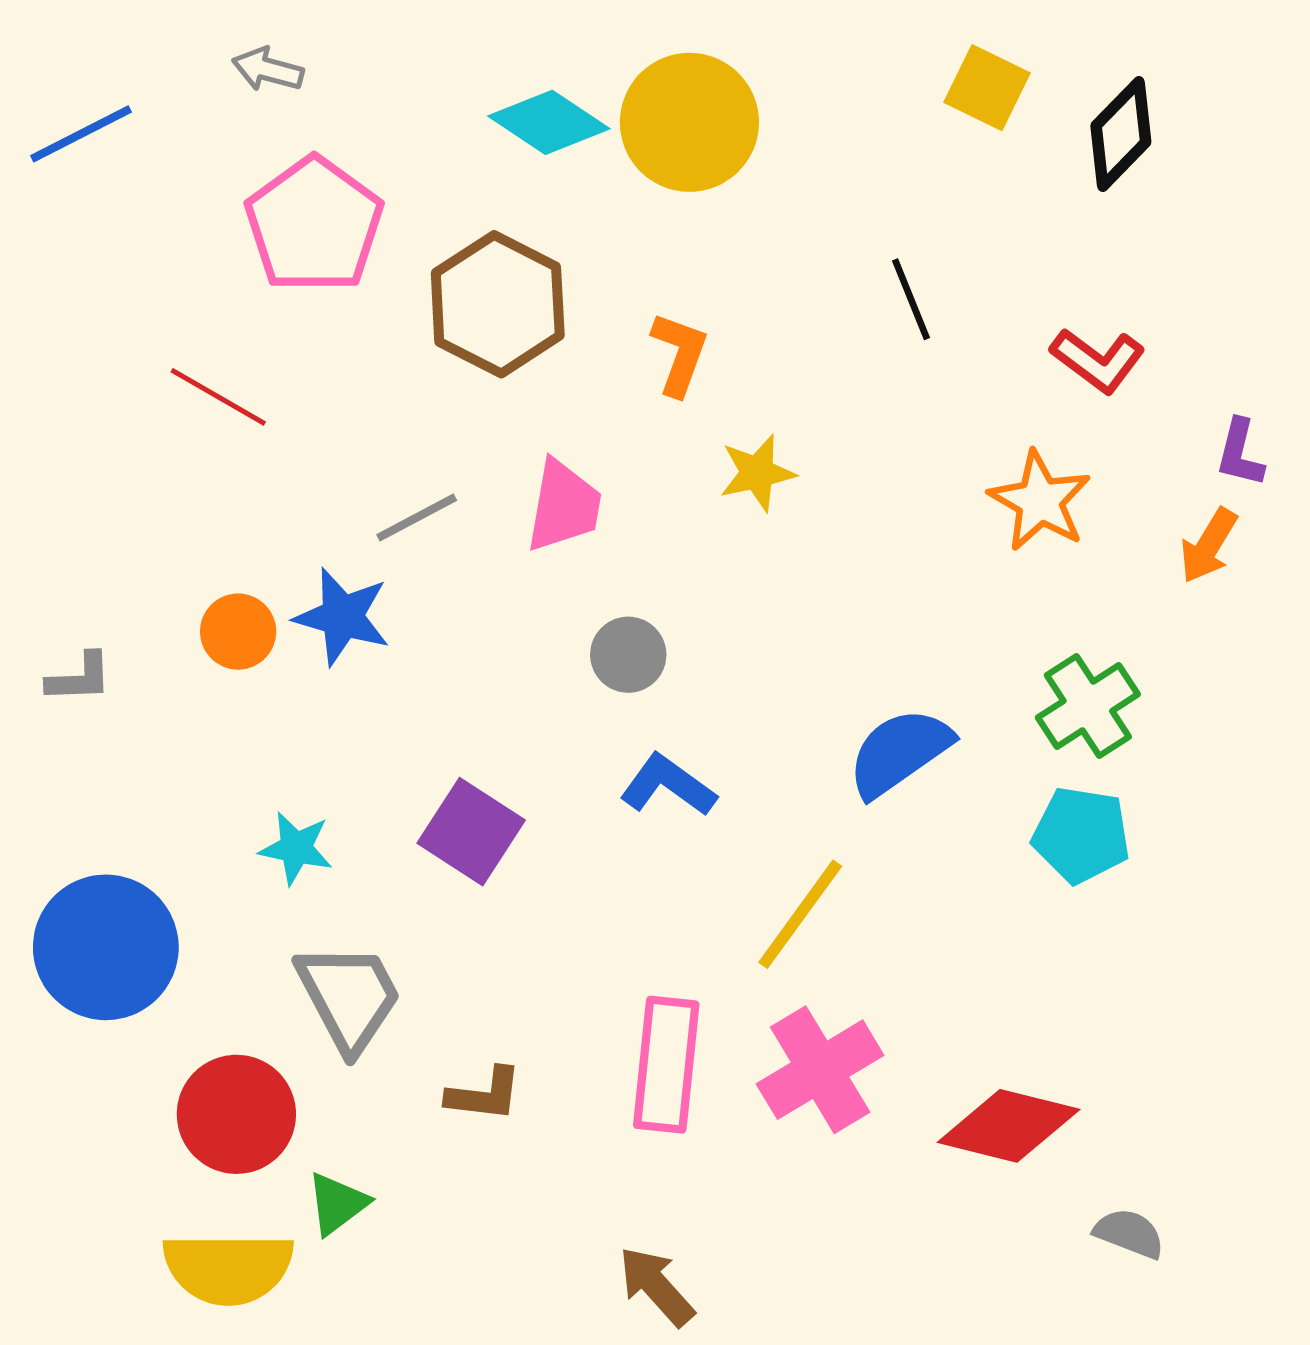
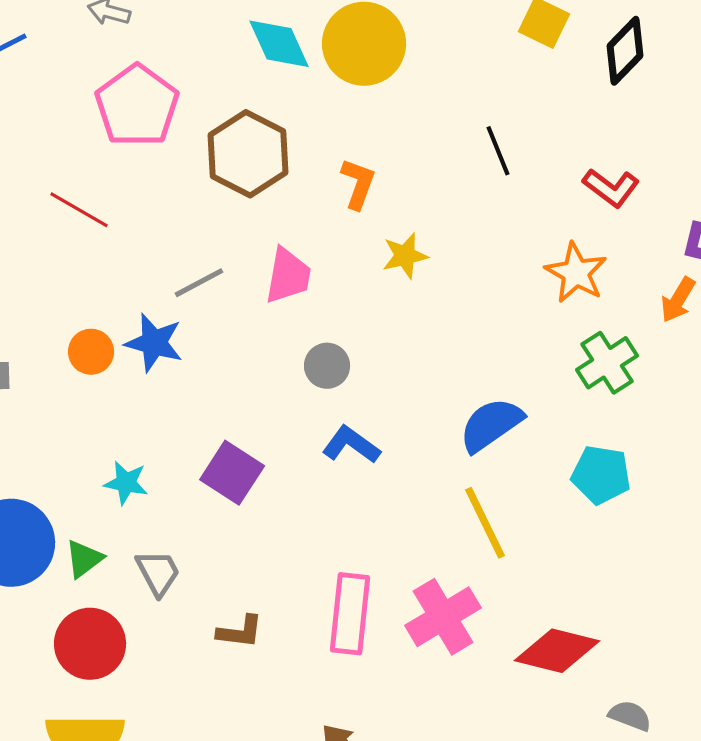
cyan diamond: (549, 122) -> (279, 44), turned 32
green cross: (1088, 706) -> (607, 363), moved
yellow line: (800, 914) -> (485, 523), moved, turned -62
gray trapezoid: (349, 997) -> (158, 573), size x0.7
green triangle: (337, 1204) -> (84, 559), moved

